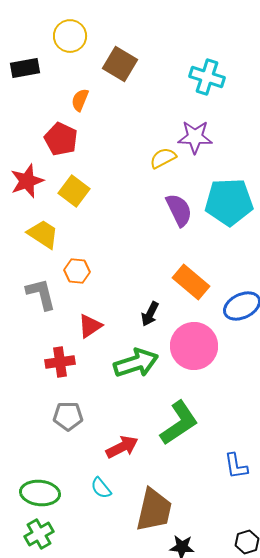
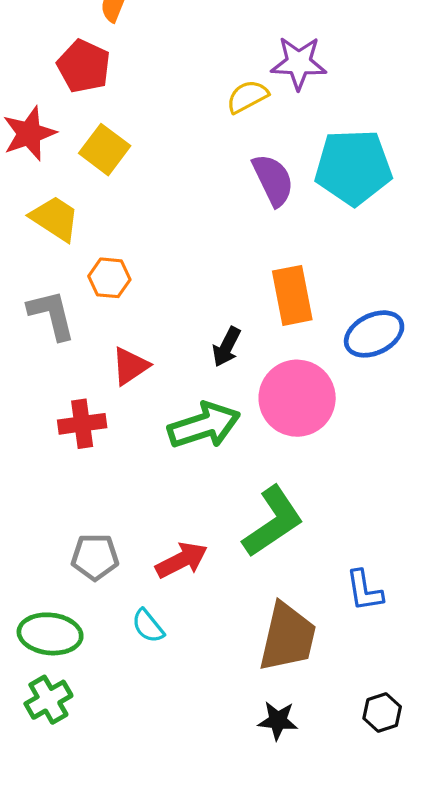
orange rectangle: (191, 282) -> (292, 295), turned 39
gray pentagon: (68, 416) -> (95, 557), moved
brown trapezoid: (154, 510) -> (287, 637), moved

